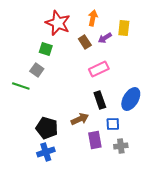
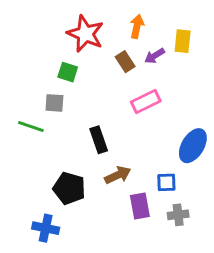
gray square: (37, 70) -> (54, 103), turned -32
black rectangle: (100, 100) -> (99, 140), moved
blue cross: (46, 152) -> (46, 228), moved, turned 30

